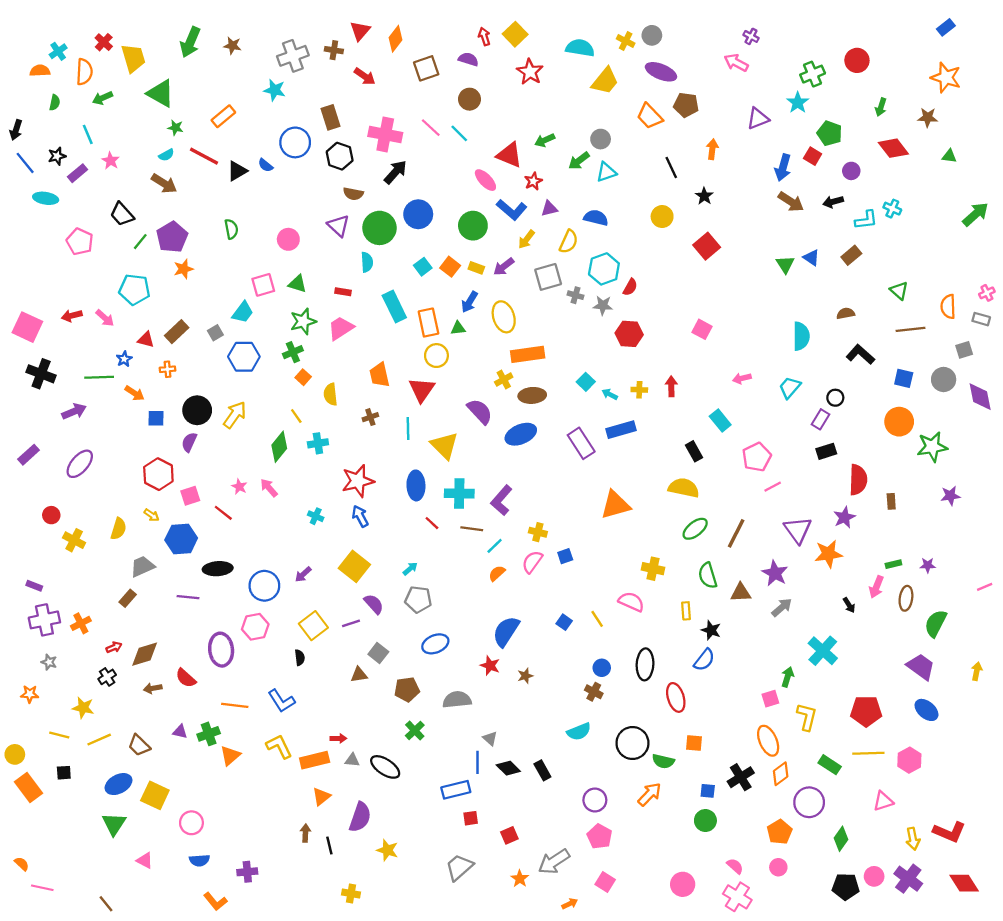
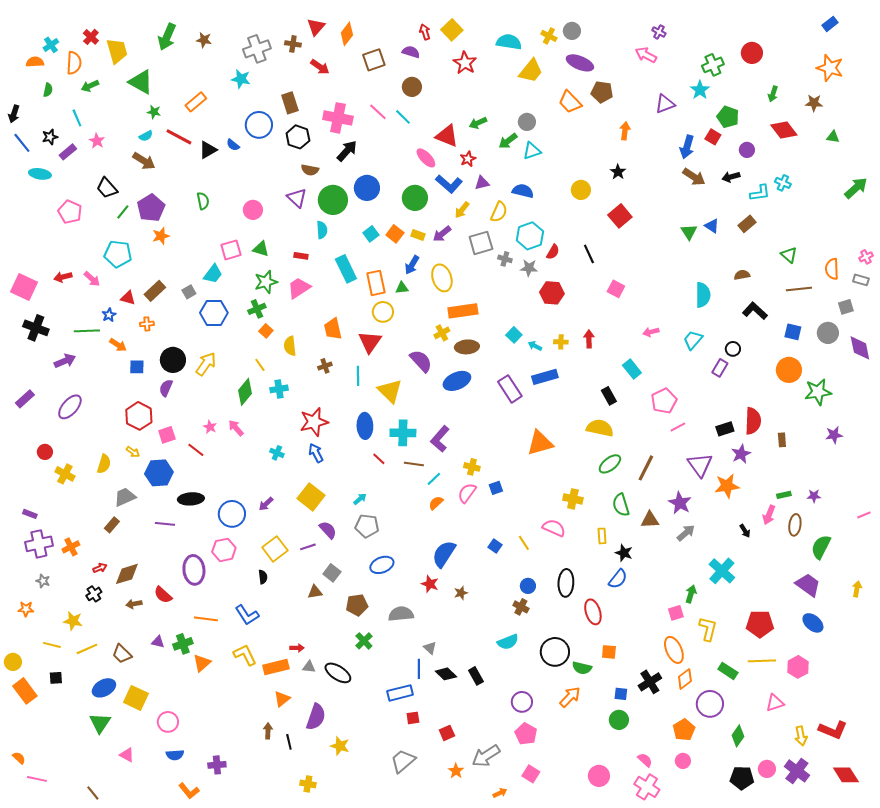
black line: (671, 168) -> (589, 254), moved
black rectangle: (826, 451) -> (725, 429), moved

